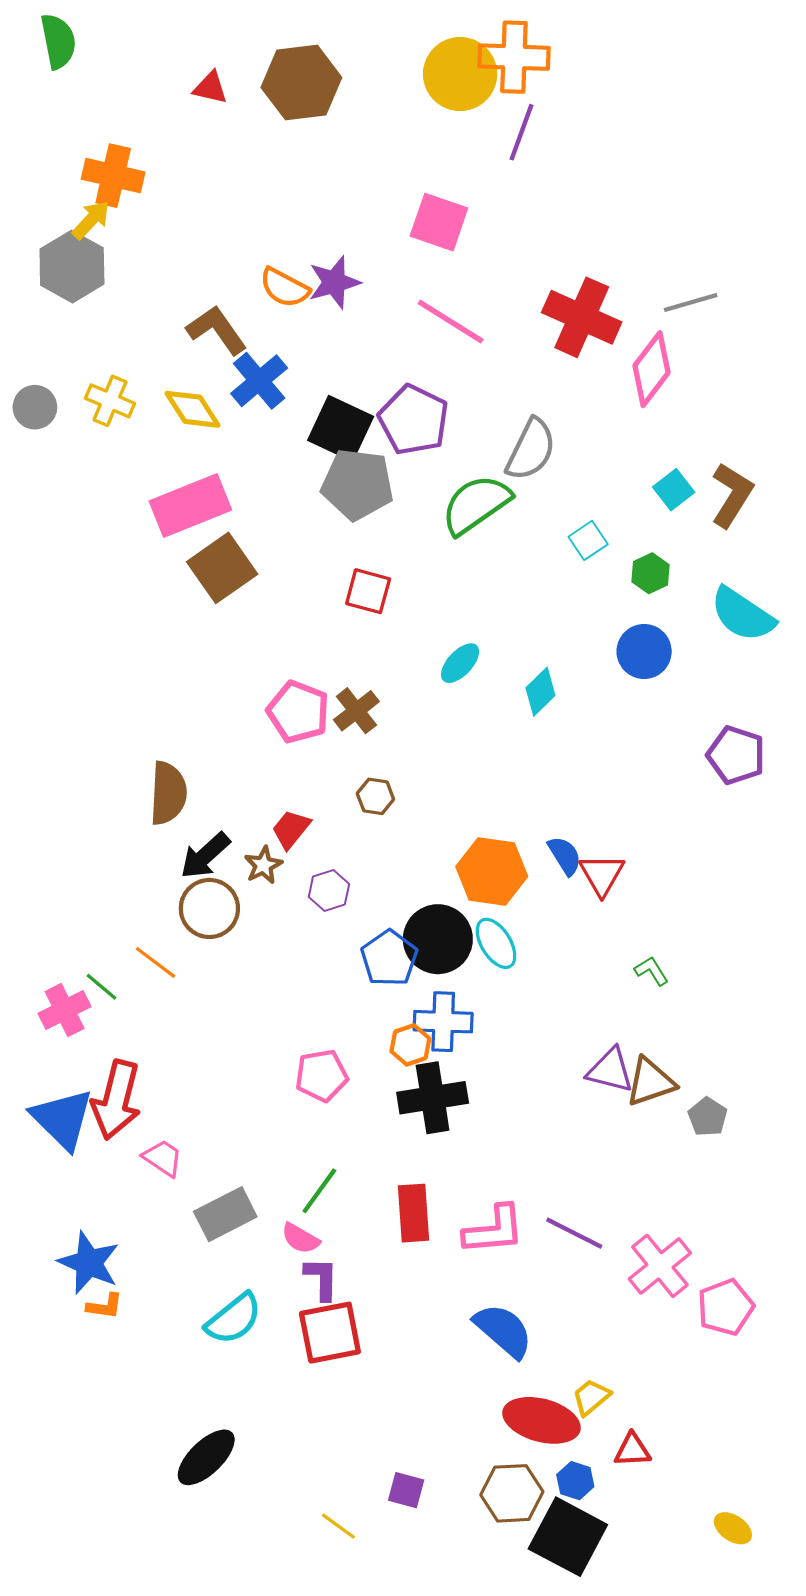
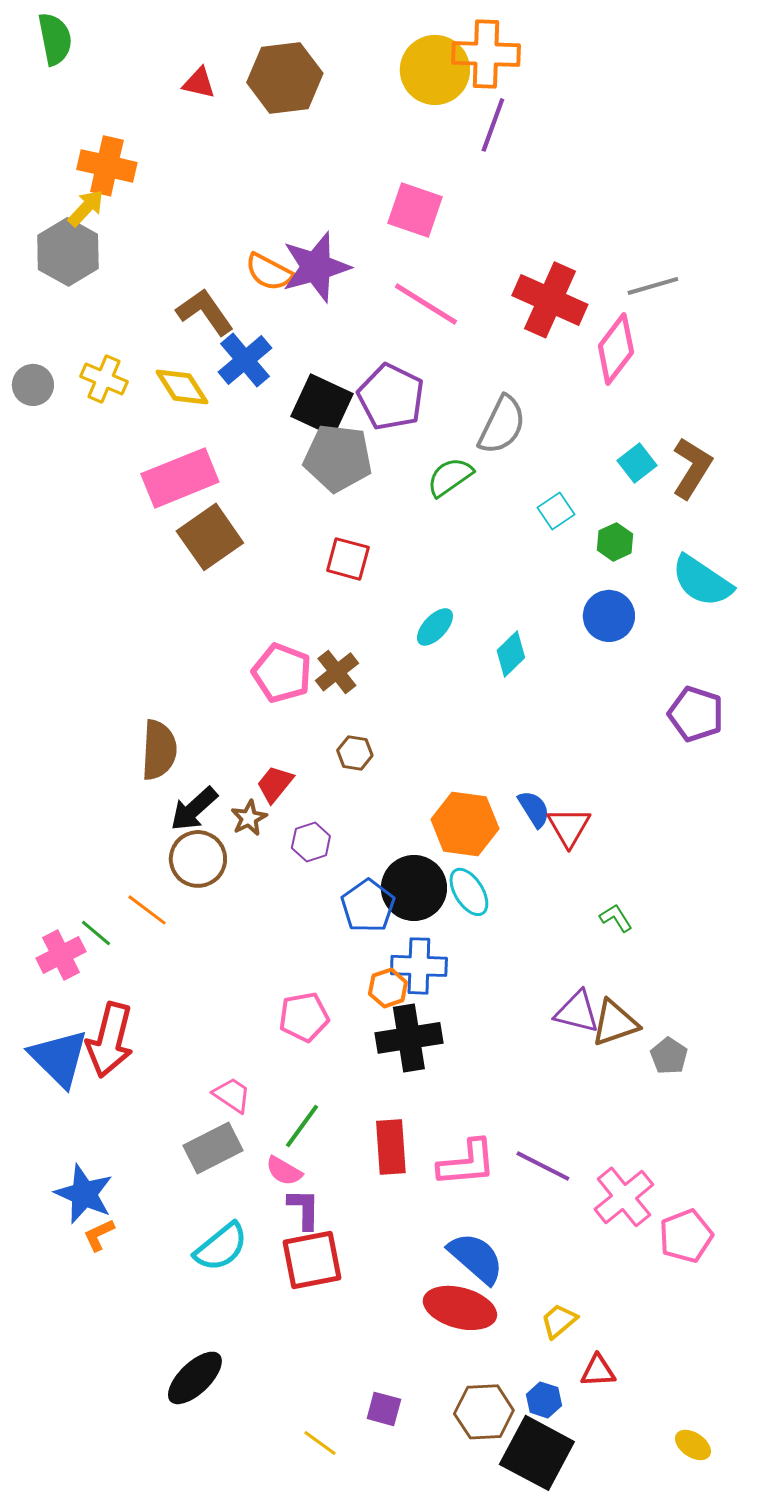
purple star: (334, 282) -> (316, 267), size x1.4
green semicircle: (476, 504) -> (450, 477), size x0.7
pink trapezoid: (163, 1158) -> (232, 1095), moved
orange L-shape: (105, 1306) -> (99, 1235), turned 147
red ellipse: (541, 1420) -> (460, 1308), moved

